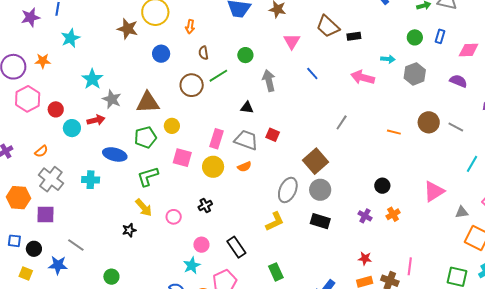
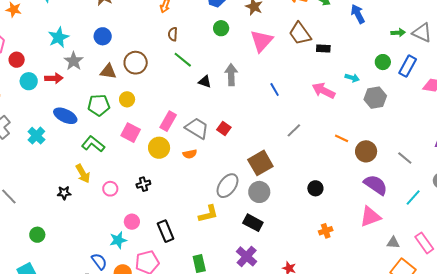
blue rectangle: (440, 36) -> (408, 66), size x1.5
pink triangle: (292, 41) -> (262, 41), size x1.4
blue circle: (161, 54) -> (103, 36), moved
green circle: (245, 55) -> (221, 28), moved
blue line: (312, 73) -> (275, 90), moved
green line: (218, 76) -> (183, 60), turned 60
purple semicircle: (458, 81) -> (376, 185), moved, size x1.4
brown circle: (192, 85) -> (136, 63), moved
brown triangle: (148, 102) -> (108, 72), size x0.7
black triangle: (247, 108) -> (205, 82), moved
brown circle: (429, 122) -> (366, 151), moved
orange line: (394, 132) -> (342, 138), moved
green L-shape: (148, 176) -> (93, 144), turned 45
cyan cross: (91, 180) -> (36, 136), turned 30
black circle: (382, 186) -> (315, 188), moved
purple cross: (365, 216) -> (247, 256), moved, size x1.5

